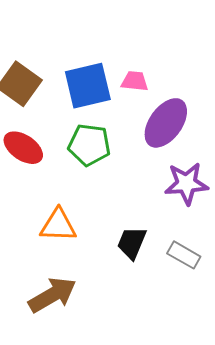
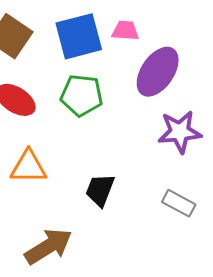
orange triangle: (58, 225) -> (28, 167), moved
black trapezoid: (132, 243) -> (100, 190), moved

